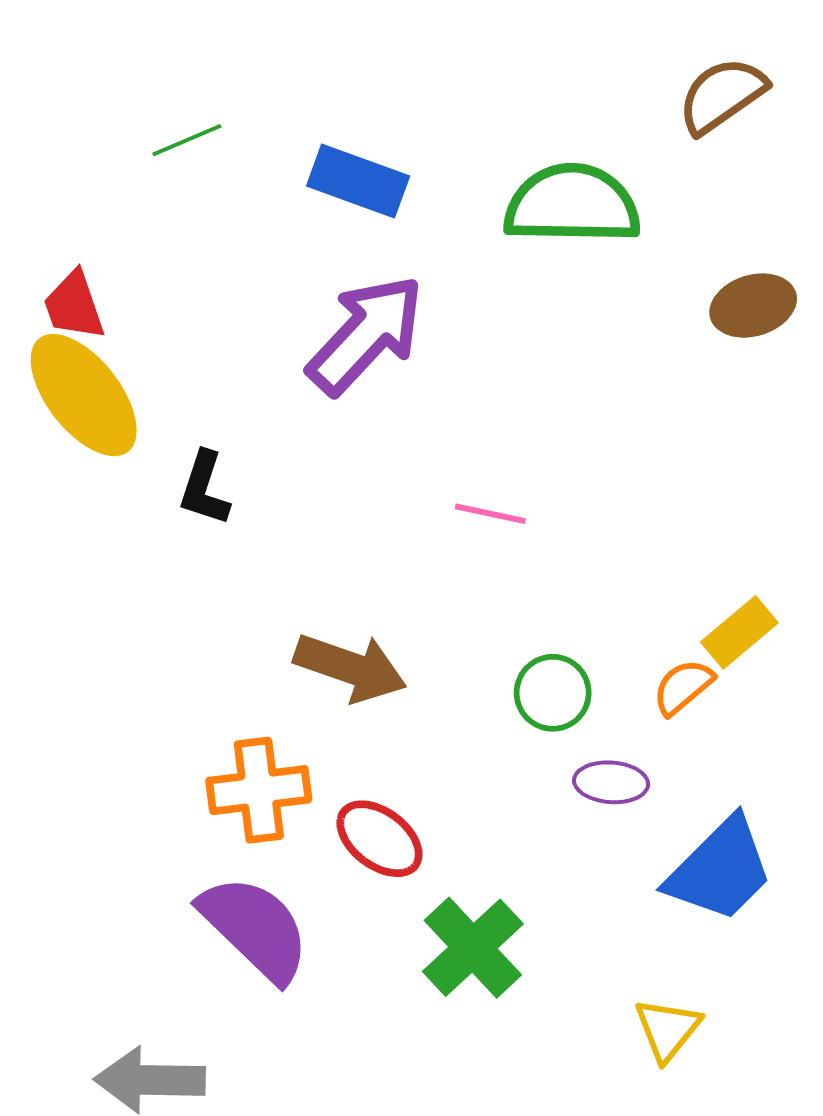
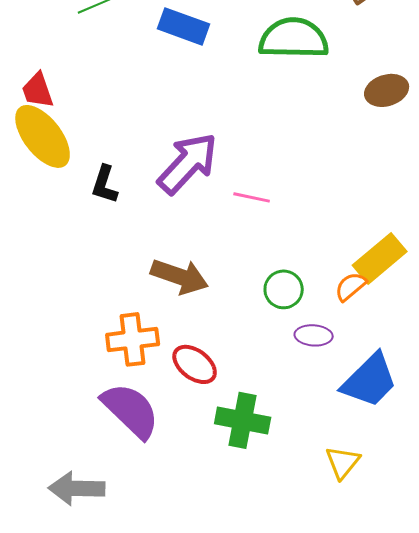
purple arrow: (366, 335) -> (188, 163), moved
yellow rectangle: (739, 632) -> (380, 258), size x1.4
green cross: (473, 948) -> (243, 420), turned -36

